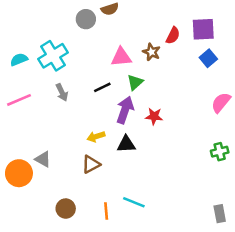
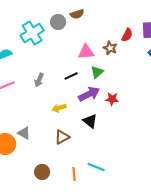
cyan cross: (53, 56) -> (32, 33), moved
gray arrow: (62, 92) -> (39, 80), turned 48
purple arrow: (125, 110) -> (89, 94), turned 45
yellow arrow: (96, 137) -> (59, 108), moved
black triangle: (126, 144) -> (90, 121), turned 42

